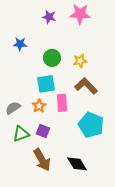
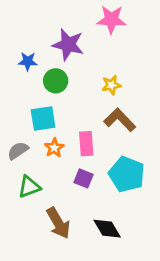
purple star: (49, 17) -> (68, 45), moved, size x1.6
green circle: (52, 58) -> (56, 81), moved
cyan square: (46, 84) -> (43, 118), moved
purple square: (43, 131) -> (83, 178), moved

